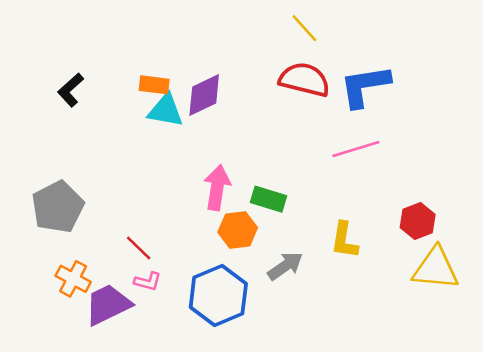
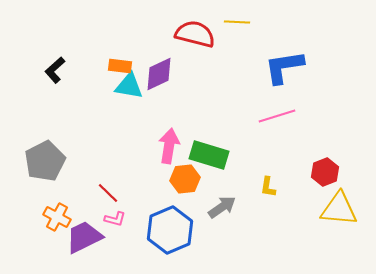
yellow line: (304, 28) -> (237, 22), turned -45
red semicircle: (304, 80) -> (195, 34), moved
green rectangle: (268, 199) -> (209, 155), size x1.4
yellow L-shape: (344, 240) -> (268, 187), size x0.7

